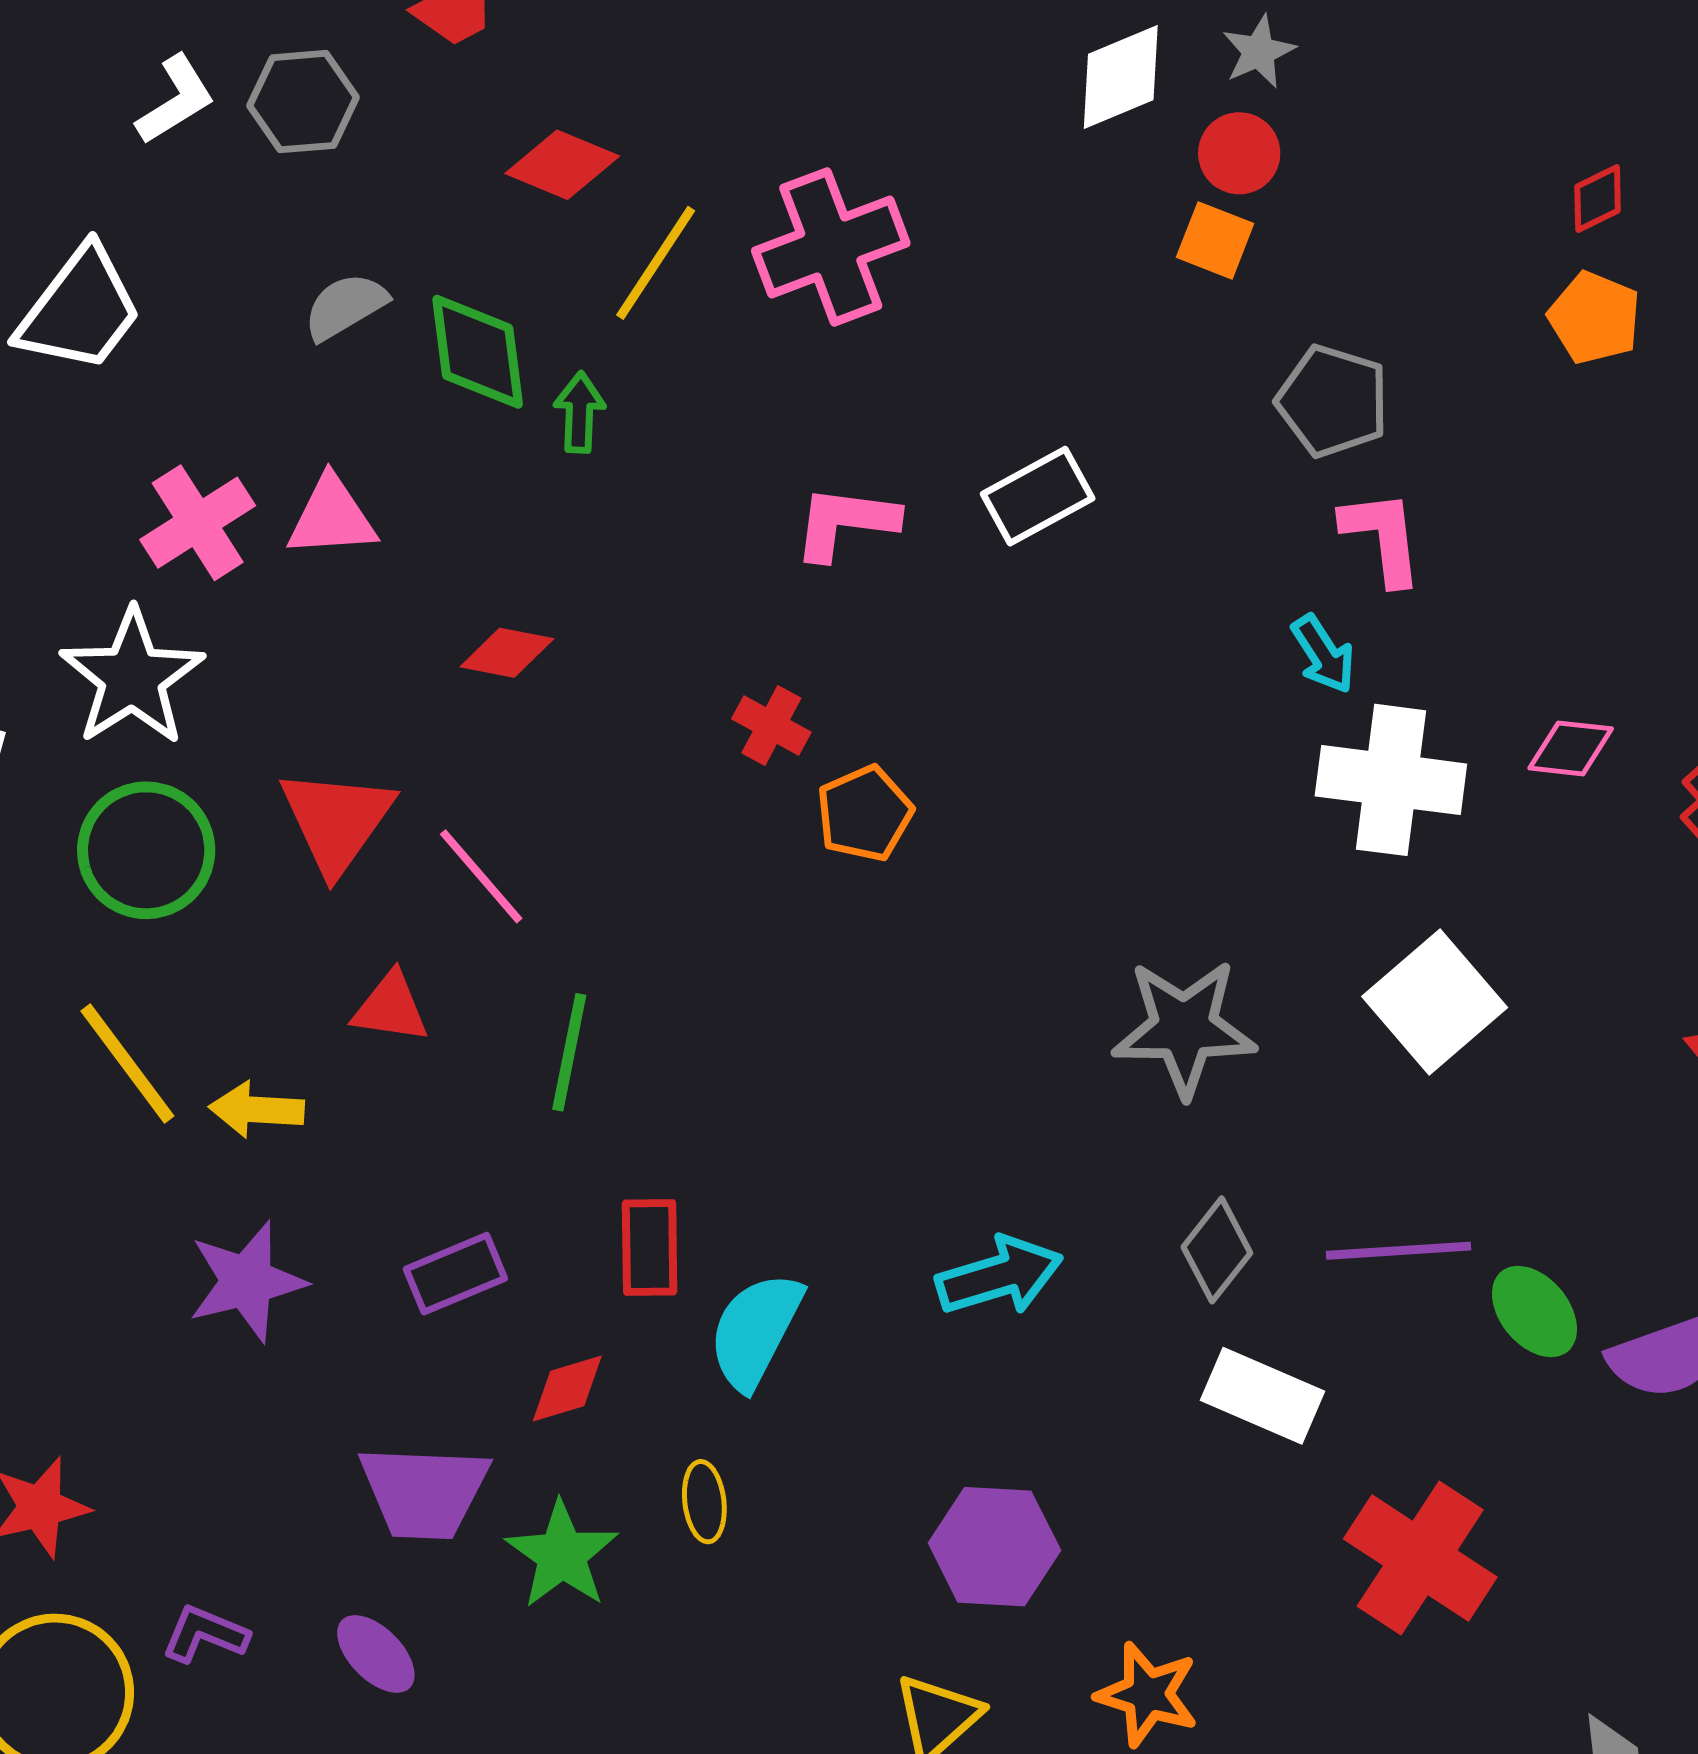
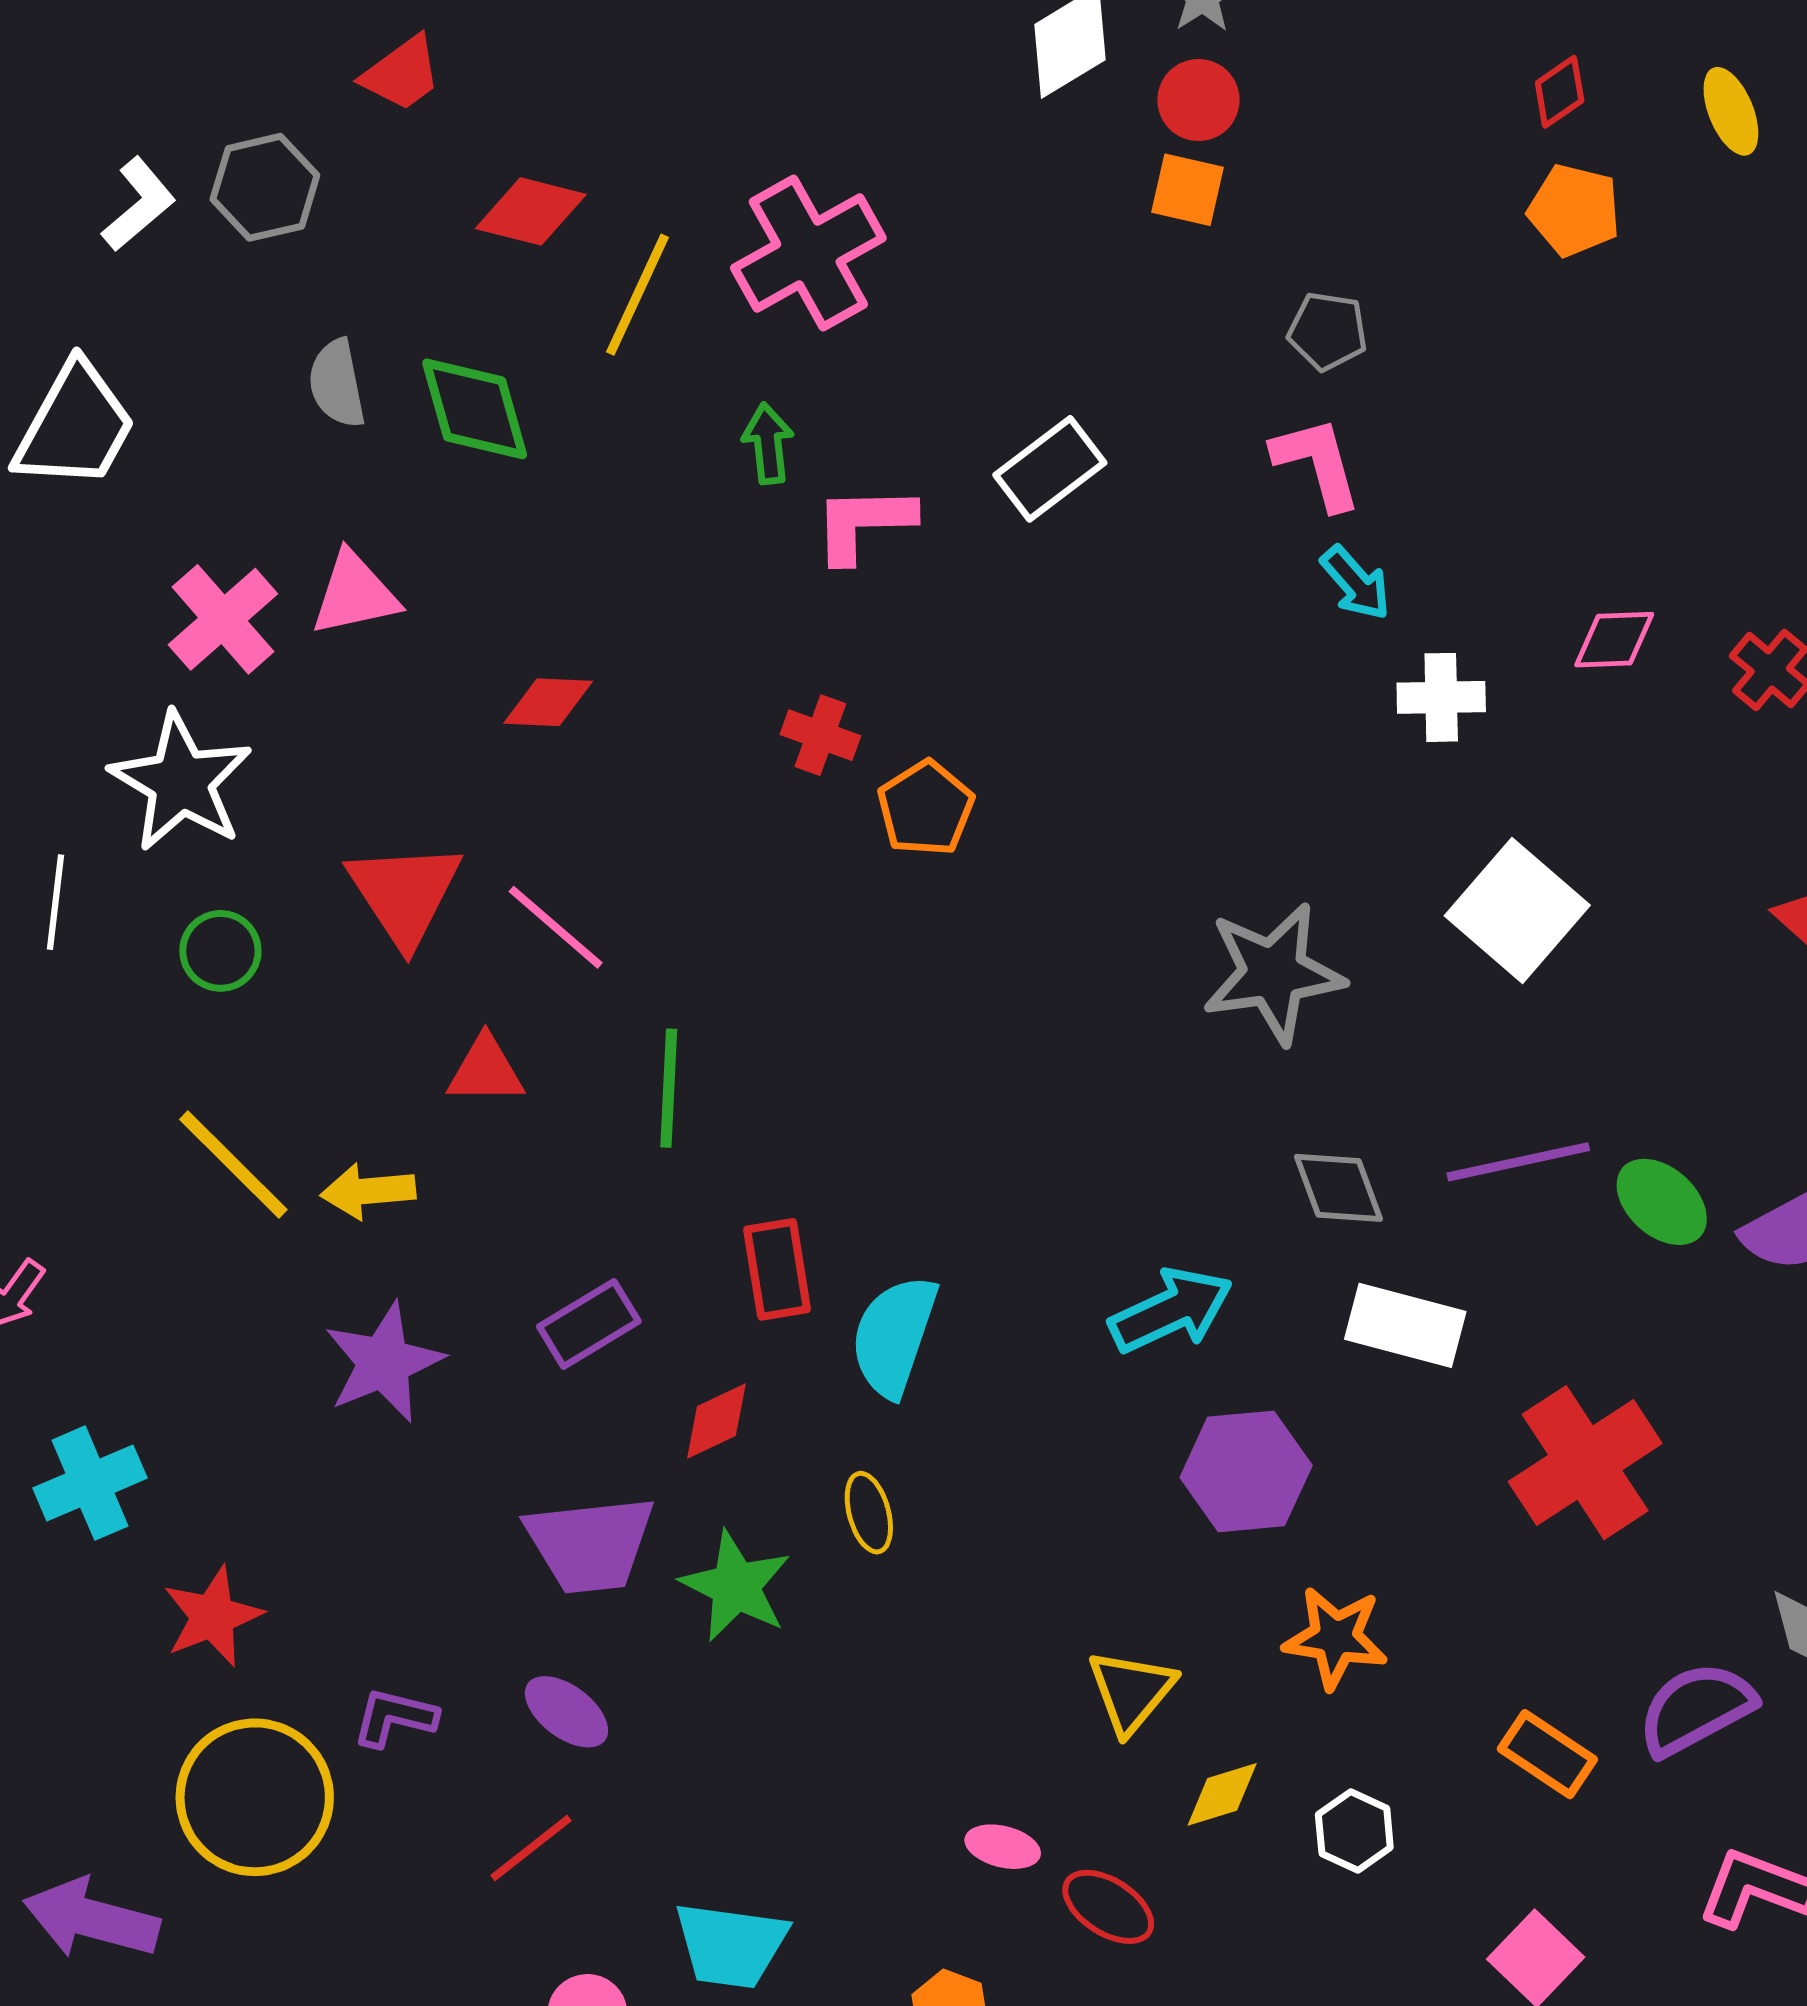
gray semicircle: (345, 306) -> (337, 384), turned -62
gray pentagon: (1333, 401) -> (1328, 331), size x0.7
green arrow: (579, 412) -> (768, 444), moved
pink L-shape: (1382, 537) -> (1317, 463), moved
white cross: (1391, 780) -> (1441, 697), size x0.6
green circle: (146, 850) -> (220, 951), size x0.6
gray diamond: (1217, 1250) -> (1338, 1188), turned -50
cyan arrow: (999, 1276) -> (1171, 1310), moved
purple hexagon: (994, 1547) -> (1246, 1471), moved
red cross: (1420, 1558) -> (1585, 1463), turned 32

